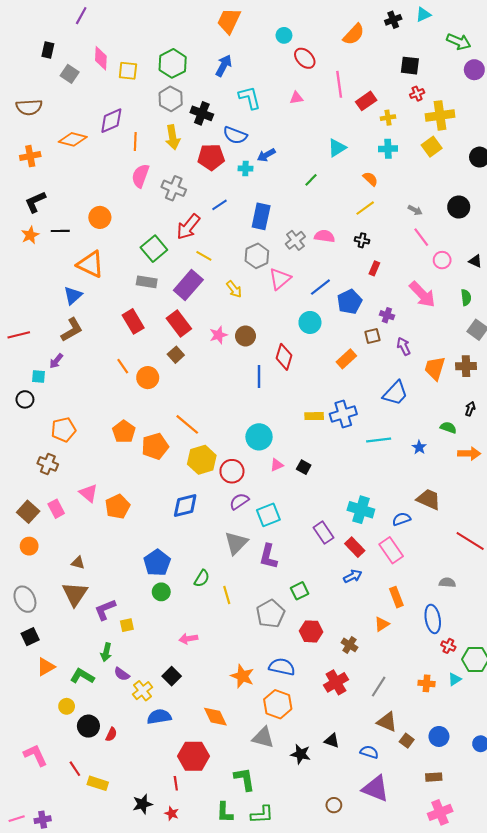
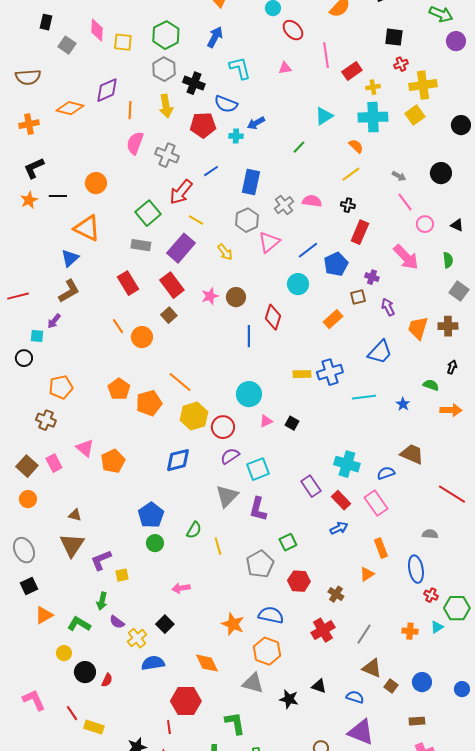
cyan cross: (388, 149) -> (373, 117), size x1.6
red rectangle: (374, 268) -> (360, 232), size x1.6

